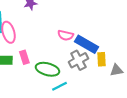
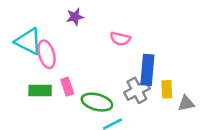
pink semicircle: (65, 35) -> (120, 39), moved
blue rectangle: (86, 44) -> (147, 70), turned 65

